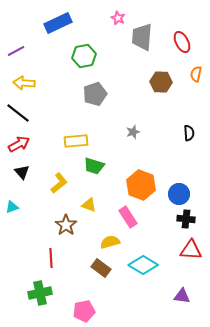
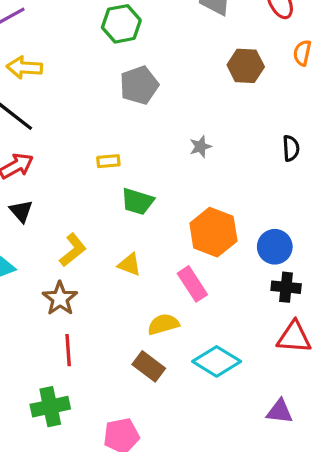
yellow rectangle: (76, 141) -> (108, 161), size x0.6
yellow L-shape: (59, 183) -> (73, 250), moved
brown star: (66, 225) -> (60, 298), moved

